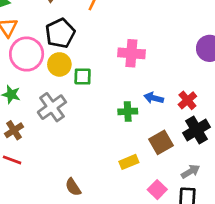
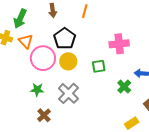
green square: (83, 77) -> (99, 66), moved
green cross: (128, 111) -> (124, 87), turned -32

